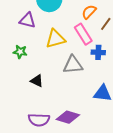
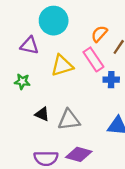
gray triangle: (73, 65) -> (69, 120), moved

